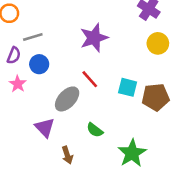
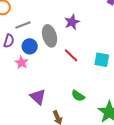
purple star: (94, 38) -> (72, 22), size x0.7
pink star: (18, 84) -> (22, 62), moved
gray ellipse: (67, 99) -> (50, 36), moved, turned -55

